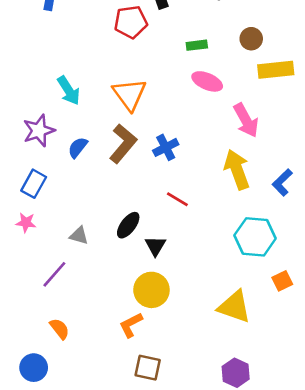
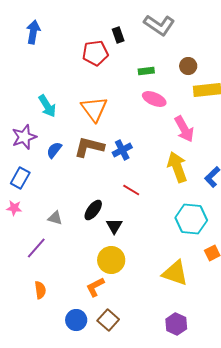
brown L-shape: (123, 144) -> (89, 147), turned -116
orange semicircle: (60, 329) -> (40, 290), turned 30
blue circle: (34, 368) -> (76, 320), moved
brown square: (148, 368) -> (108, 320), turned 30

